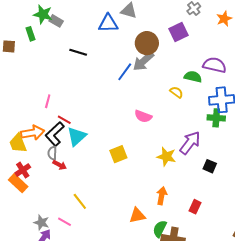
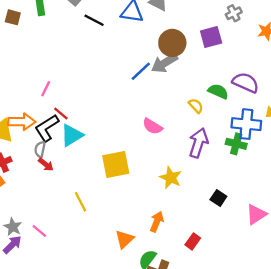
black line: (78, 52) -> (94, 20), moved
purple arrow: (190, 143) -> (198, 143), moved, turned -30
yellow square: (118, 154) -> (116, 165), size x1.4
yellow line: (80, 201) -> (80, 202), moved
orange triangle: (137, 215) -> (124, 239), turned -42

